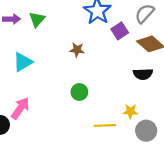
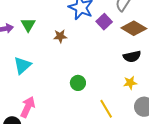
brown star: (77, 50) -> (60, 36), moved
yellow star: (130, 111) -> (130, 83), moved
yellow line: (105, 125) -> (106, 109), turned 72

